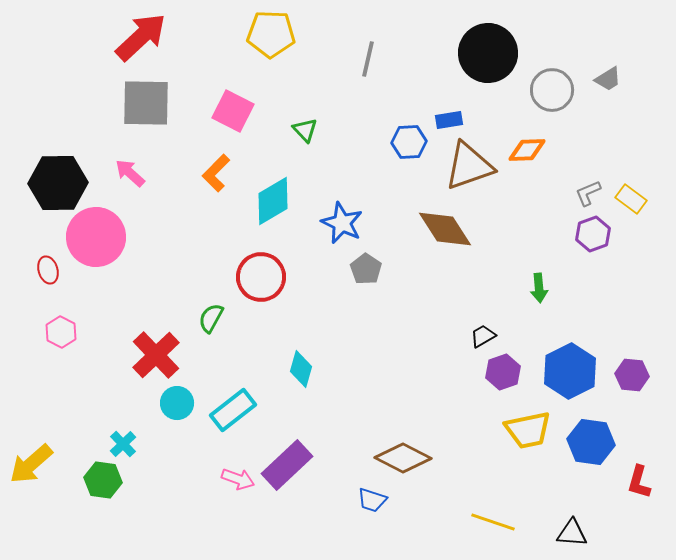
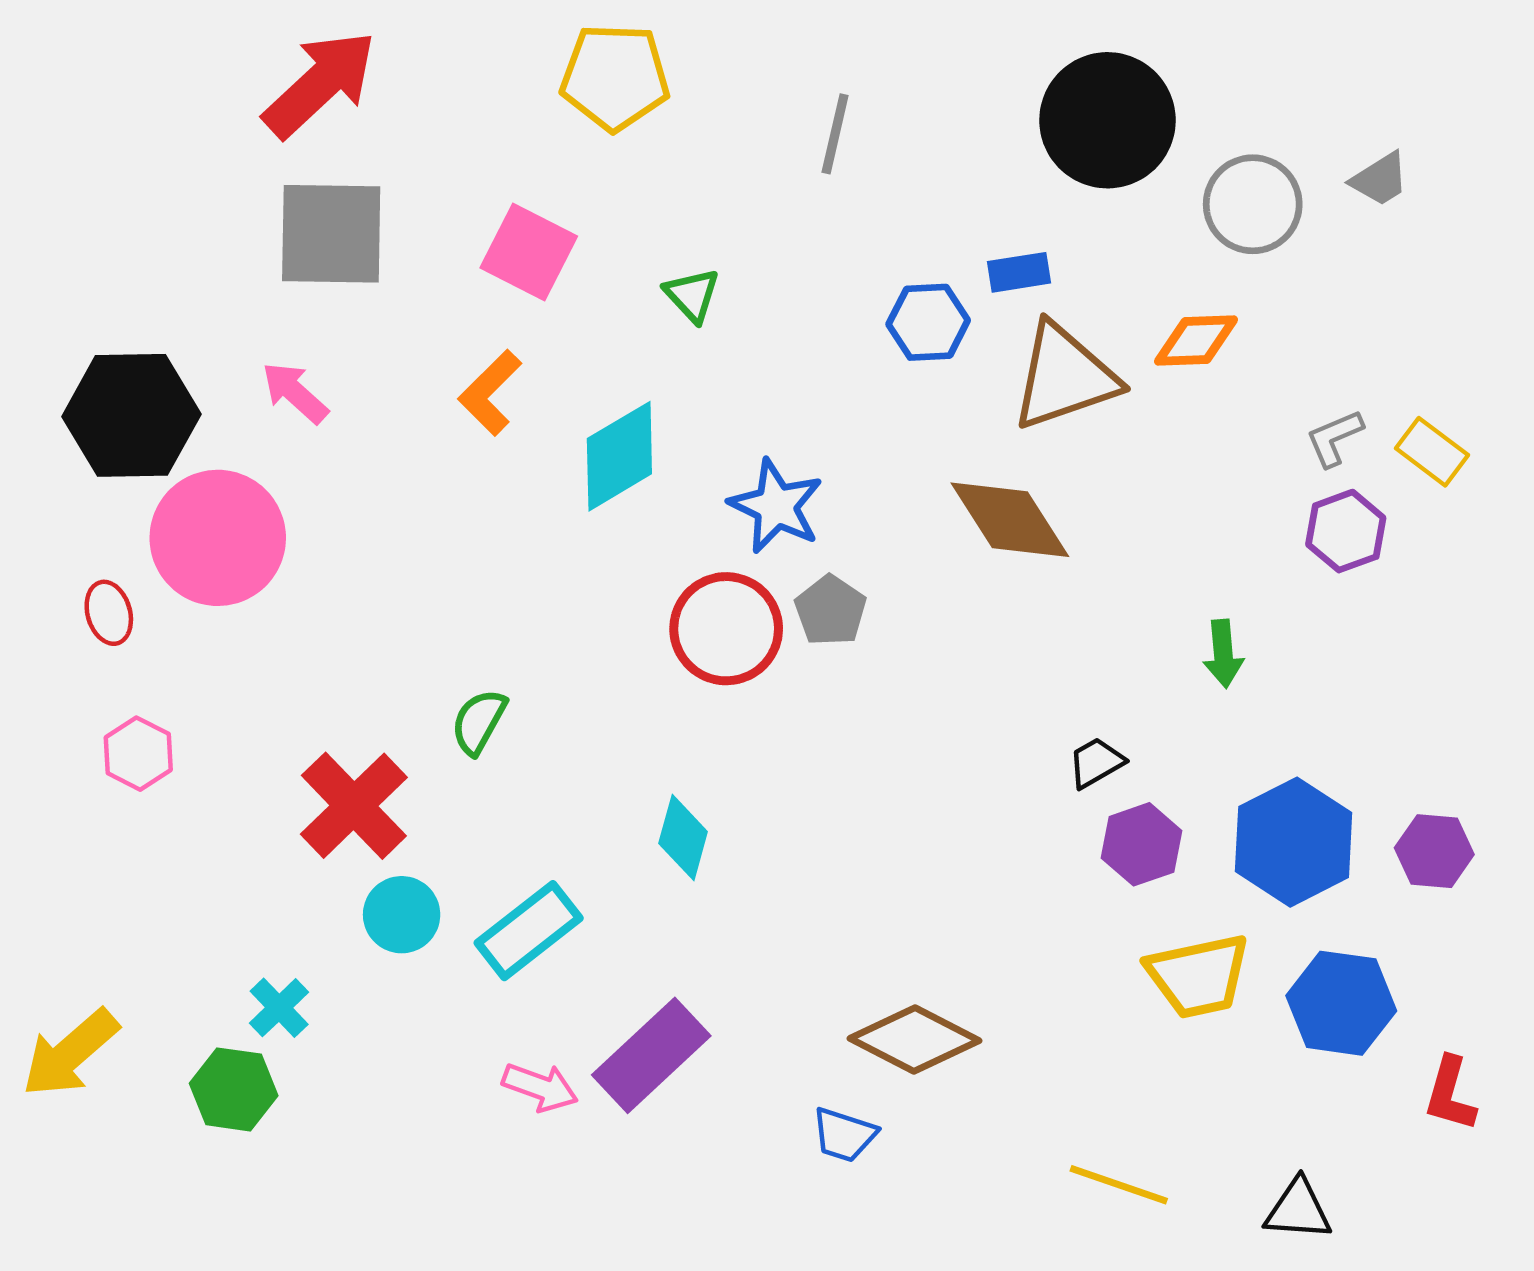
red circle: (261, 277) -> (726, 629), moved

